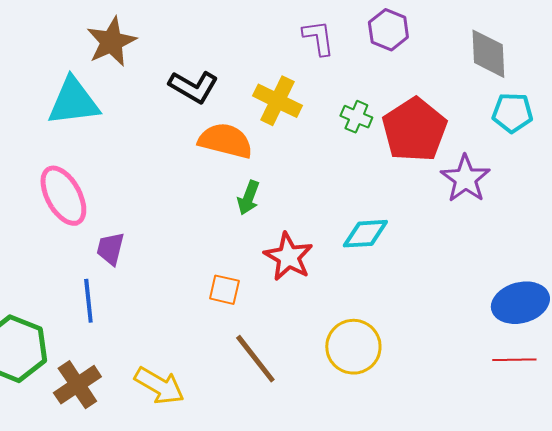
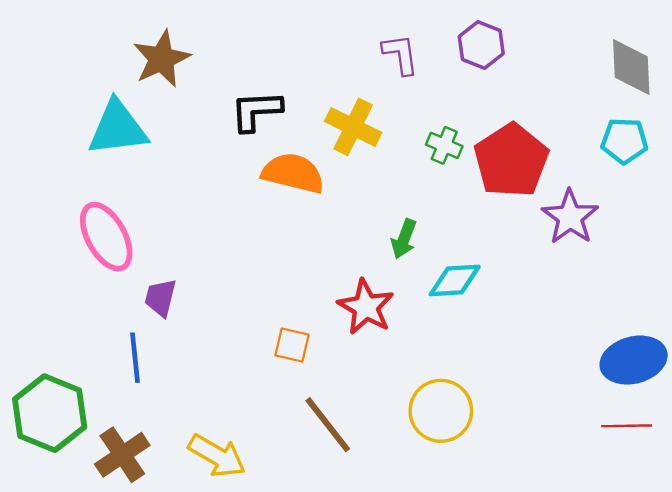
gray diamond: (488, 54) -> (631, 67), moved
black L-shape: (193, 87) -> (256, 111), turned 147
green arrow: (248, 198) -> (404, 239), moved

